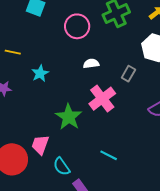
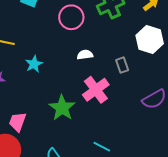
gray rectangle: (128, 74) -> (122, 65), turned -49
pink trapezoid: (40, 145) -> (18, 122), moved

